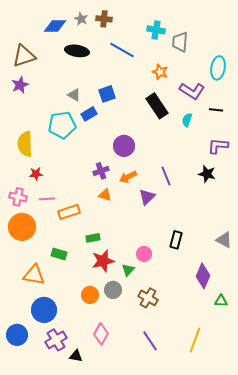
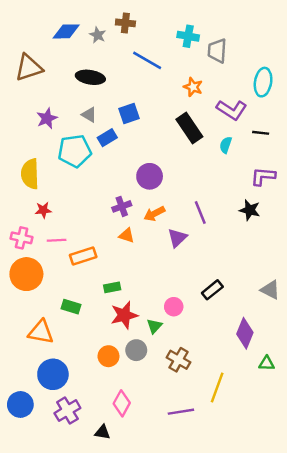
gray star: (81, 19) -> (98, 35), moved
black ellipse: (77, 51) -> (90, 77), moved
purple star: (20, 85) -> (47, 118), moved
black rectangle: (176, 240) -> (212, 290), turned 36
yellow line: (195, 340) -> (217, 388), moved
purple line: (150, 341) -> (181, 412), turned -65
black triangle: (76, 356) -> (102, 432), moved

